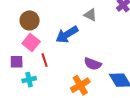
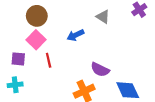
blue arrow: (67, 35) -> (75, 35), size x0.7
cyan cross: (29, 80) -> (15, 85), moved

